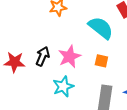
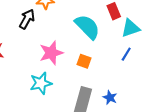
black arrow: (43, 56) -> (27, 19), moved

